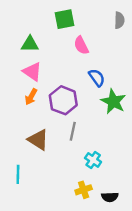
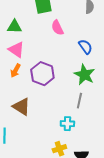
blue semicircle: (97, 78) -> (85, 47), moved
gray line: (73, 131) -> (79, 101), moved
cyan cross: (93, 160) -> (67, 124), turned -32

